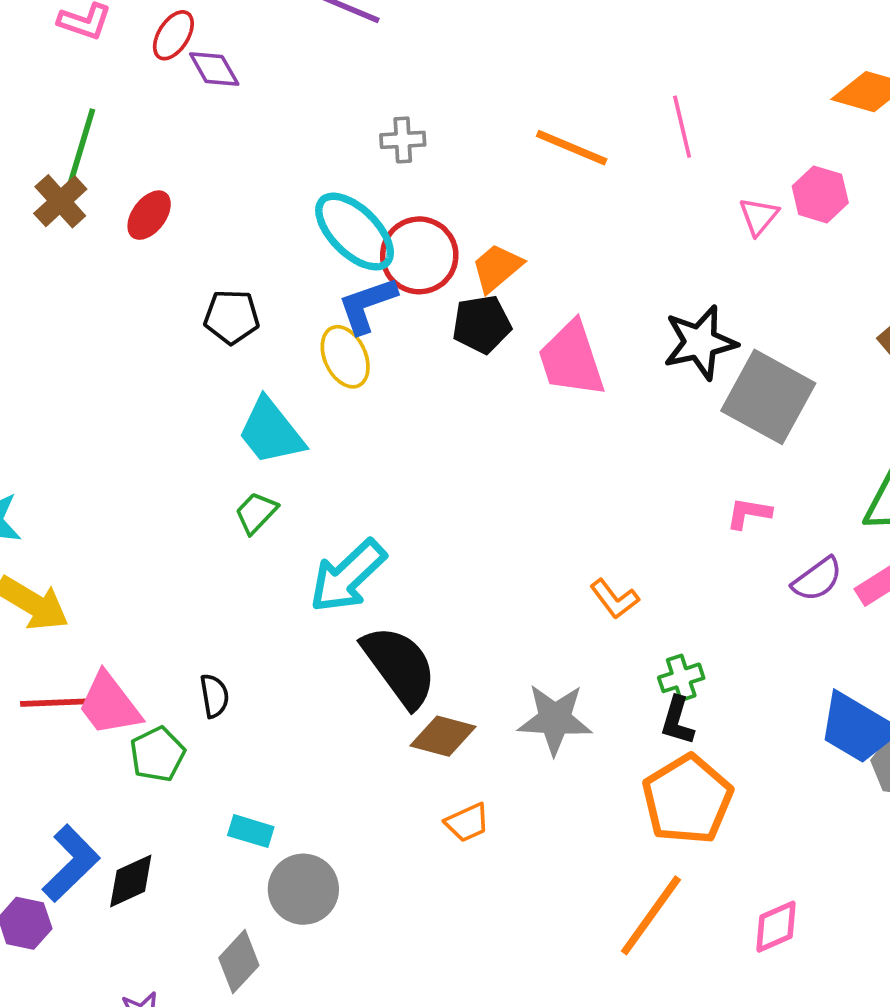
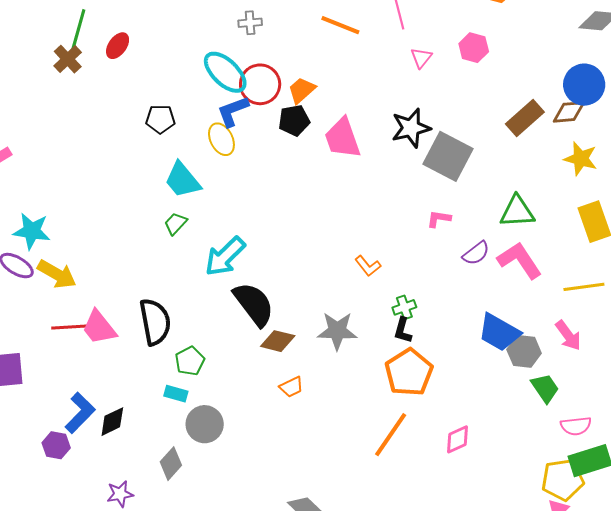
red ellipse: (149, 215) -> (118, 46), moved
pink triangle: (759, 216) -> (421, 58), moved
black semicircle: (214, 696) -> (155, 322), size x2.0
green pentagon: (157, 754) -> (190, 361), moved

